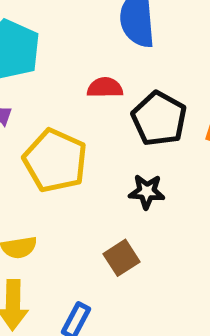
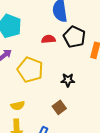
black pentagon: (159, 119) -> (74, 37), moved

